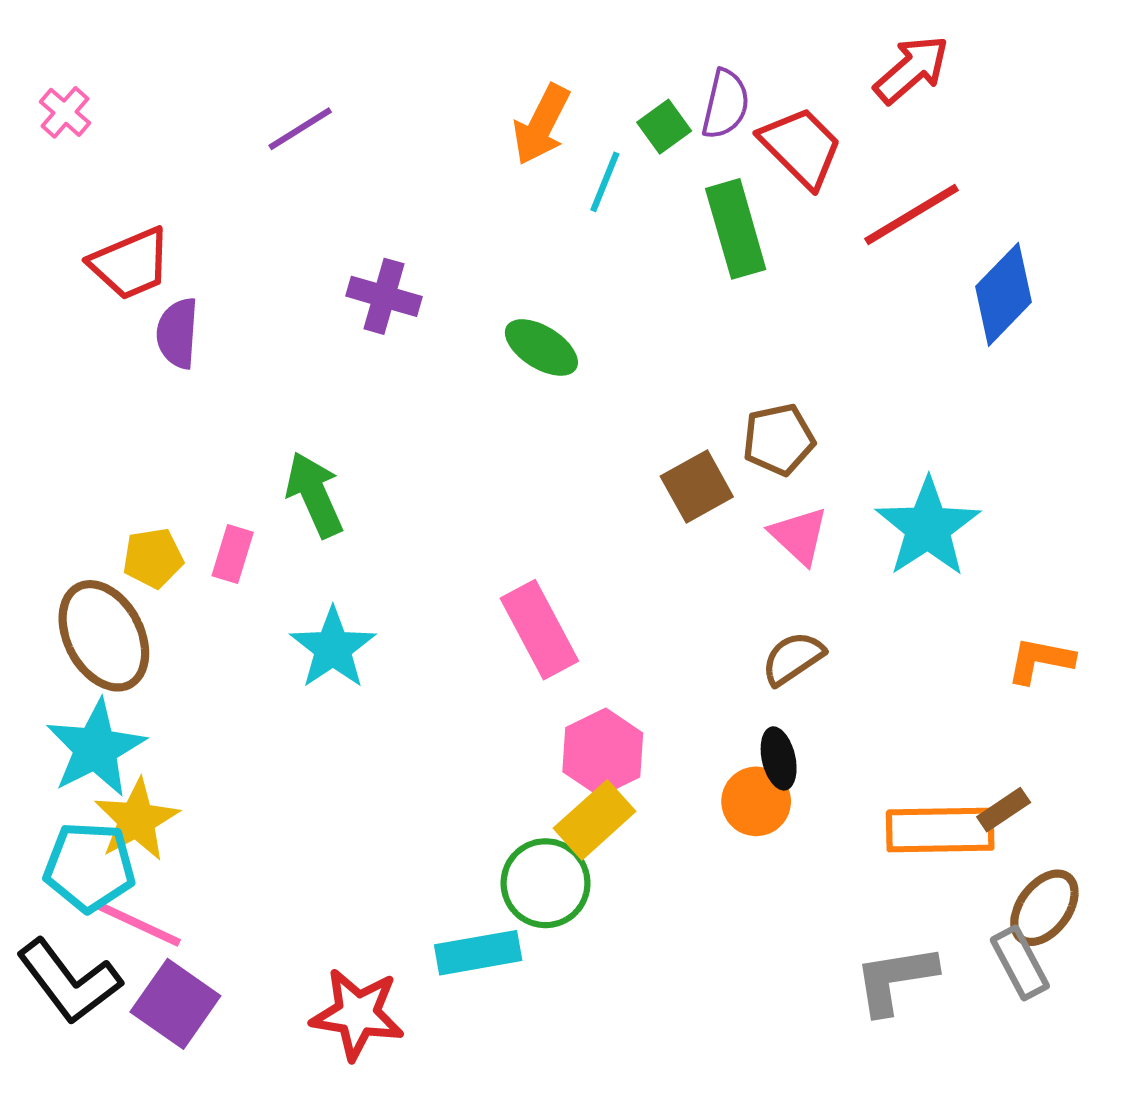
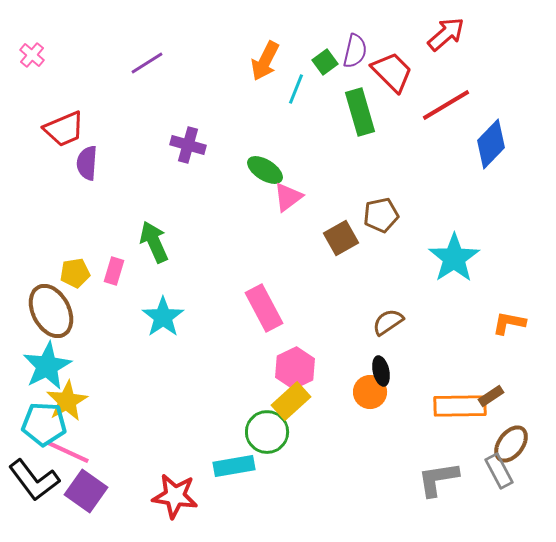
pink triangle: (799, 536) -> (288, 197), moved, turned 40

